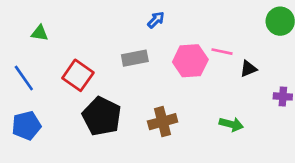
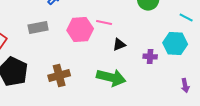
black triangle: (248, 69) -> (119, 45), moved
green arrow: (231, 124) -> (111, 78), size x1.6

